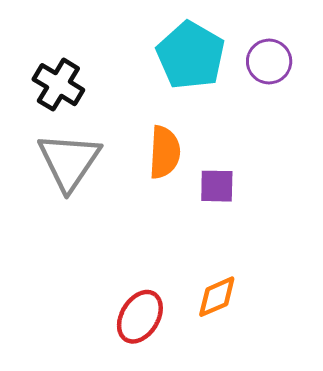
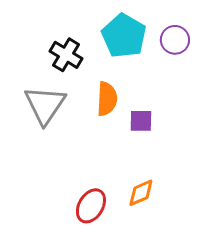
black cross: (58, 85) -> (66, 55), moved

